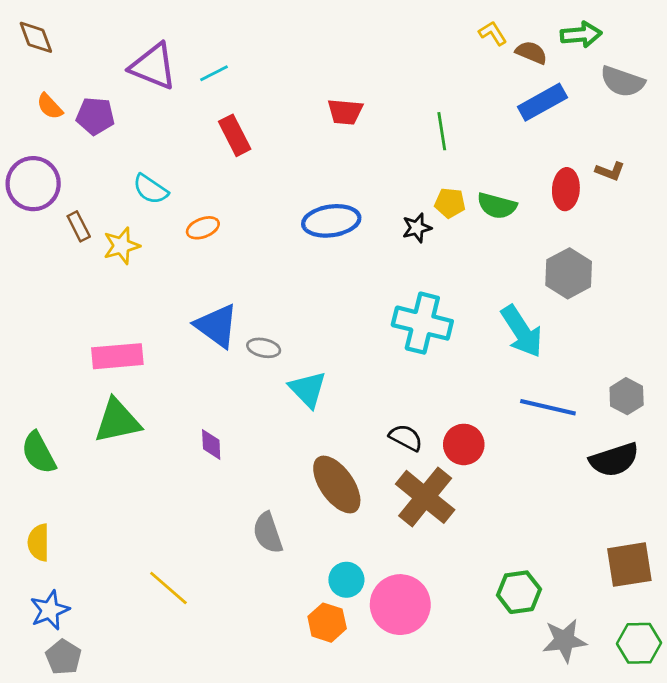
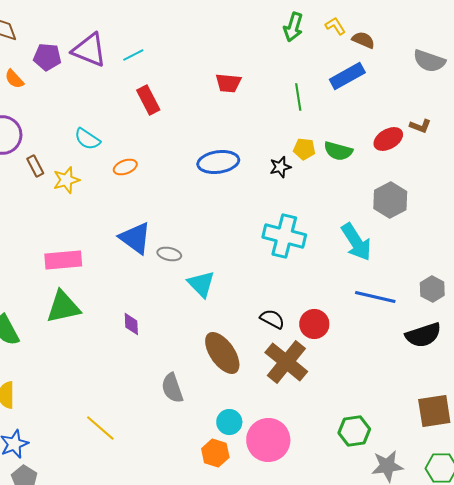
green arrow: (581, 35) -> (293, 27), moved, turned 112
blue rectangle: (542, 102) -> (347, 76), moved
purple pentagon: (95, 116) -> (47, 57), moved
red ellipse: (566, 189) -> (388, 139), turned 56

